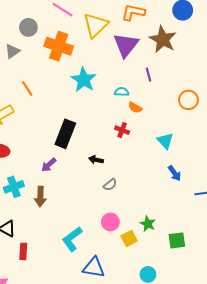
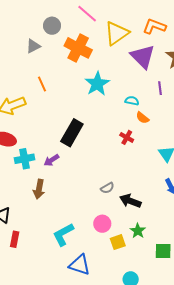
purple triangle: (126, 45) -> (143, 57), turned -32
black arrow: (96, 160) -> (130, 201), moved, size x1.5
cyan cross: (14, 187) -> (25, 159), moved

